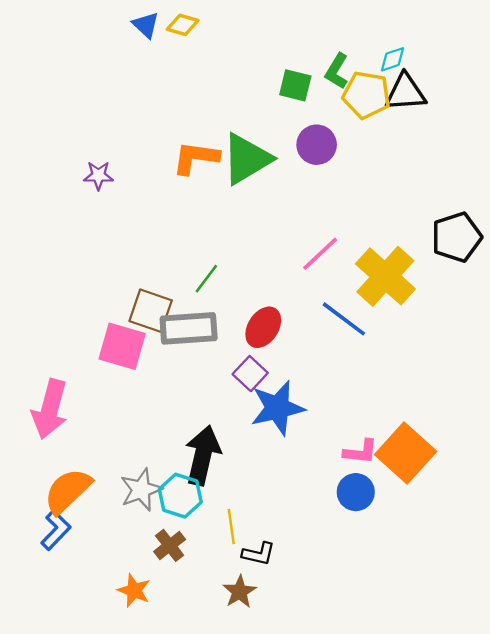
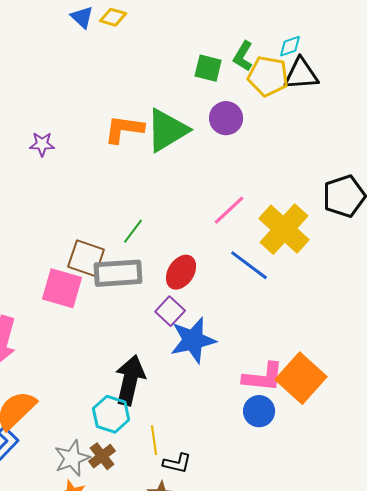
pink L-shape: (360, 452) -> (263, 377), size x1.4
gray star: (141, 490) -> (72, 458), moved

